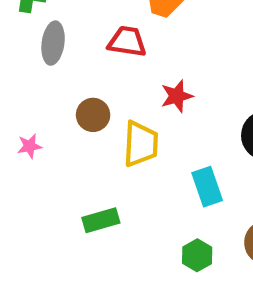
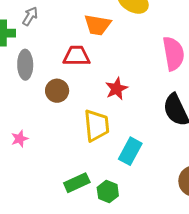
brown circle: (93, 115) -> (57, 91), moved
cyan rectangle: (207, 187) -> (130, 151), moved, turned 56
green hexagon: (197, 255) -> (108, 192), moved

